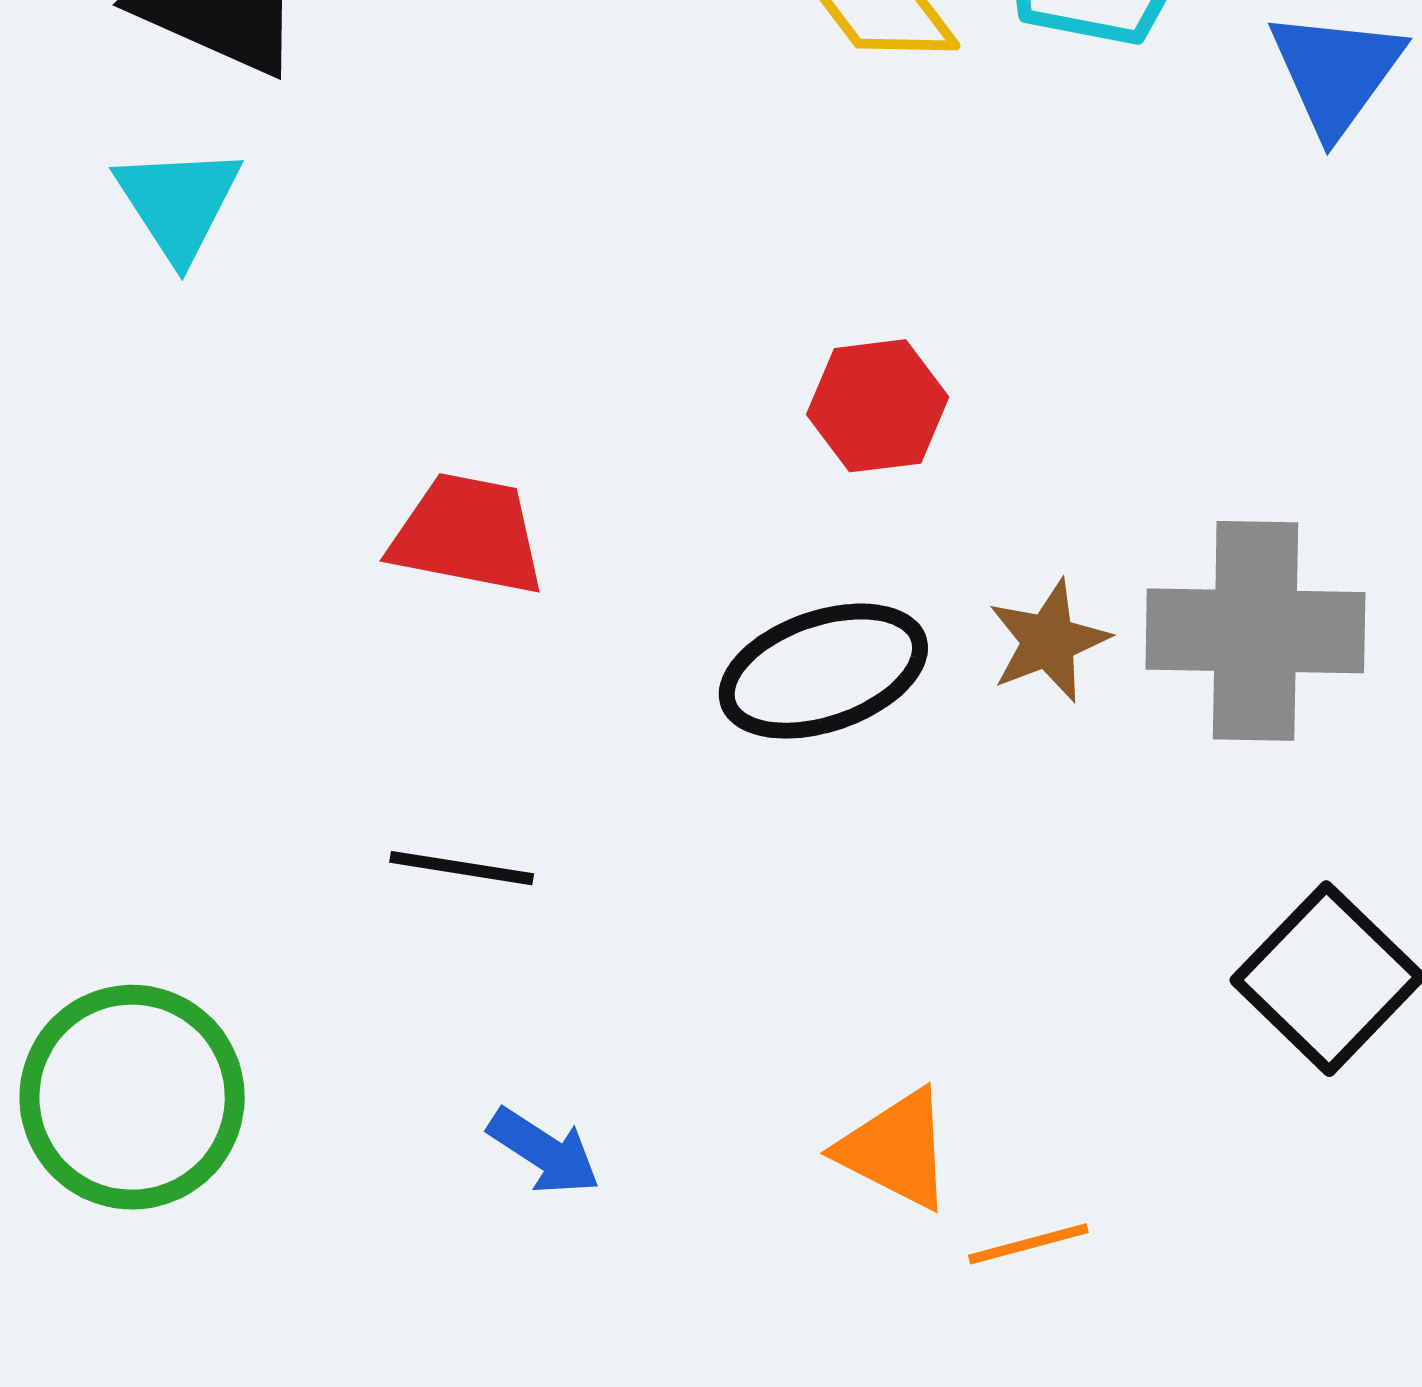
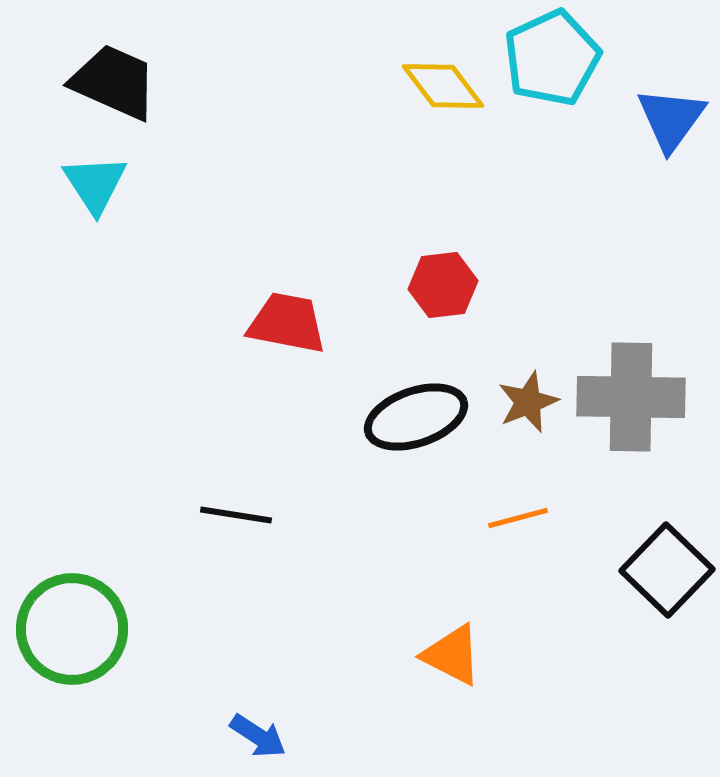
red trapezoid: (468, 534) -> (287, 323), moved
blue arrow: (544, 1151) -> (258, 736), moved
orange line: (1028, 1244) -> (518, 518), moved

